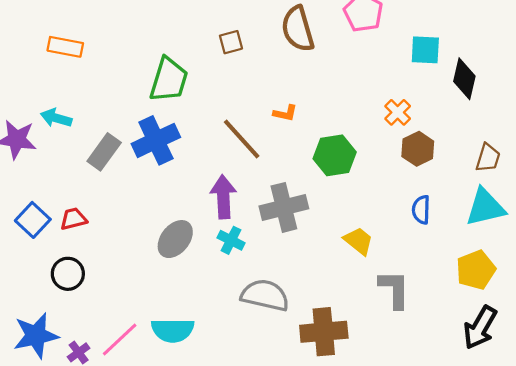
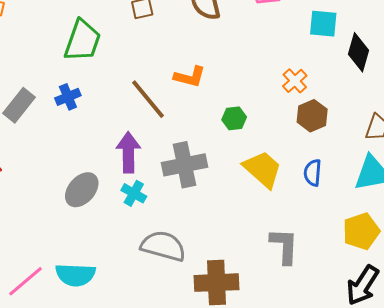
orange L-shape: (285, 113) -> (190, 77), size x1.4
blue cross: (156, 140) -> (68, 97), size x0.6
green hexagon: (335, 155) -> (234, 118), size x0.6
yellow trapezoid: (359, 241) -> (263, 169), moved, size x1.4

